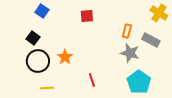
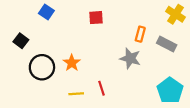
black square: (33, 38) -> (21, 41), moved
gray star: (130, 53) -> (130, 58), moved
cyan pentagon: (139, 82) -> (170, 90), moved
yellow line: (47, 88) -> (76, 94), moved

